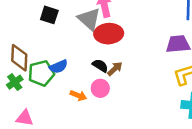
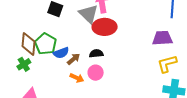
black semicircle: (100, 66) -> (96, 53), turned -40
brown arrow: (115, 69) -> (74, 59), moved
green pentagon: (41, 73) -> (46, 44), moved, turned -30

